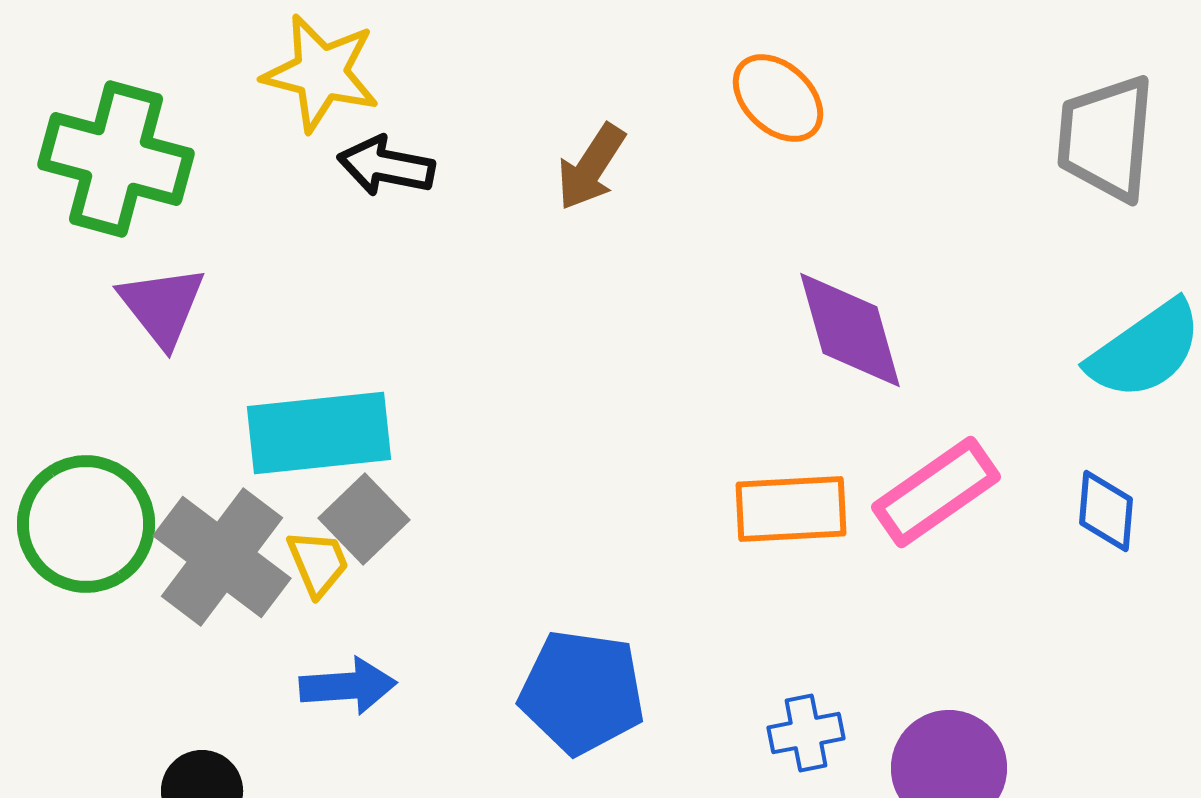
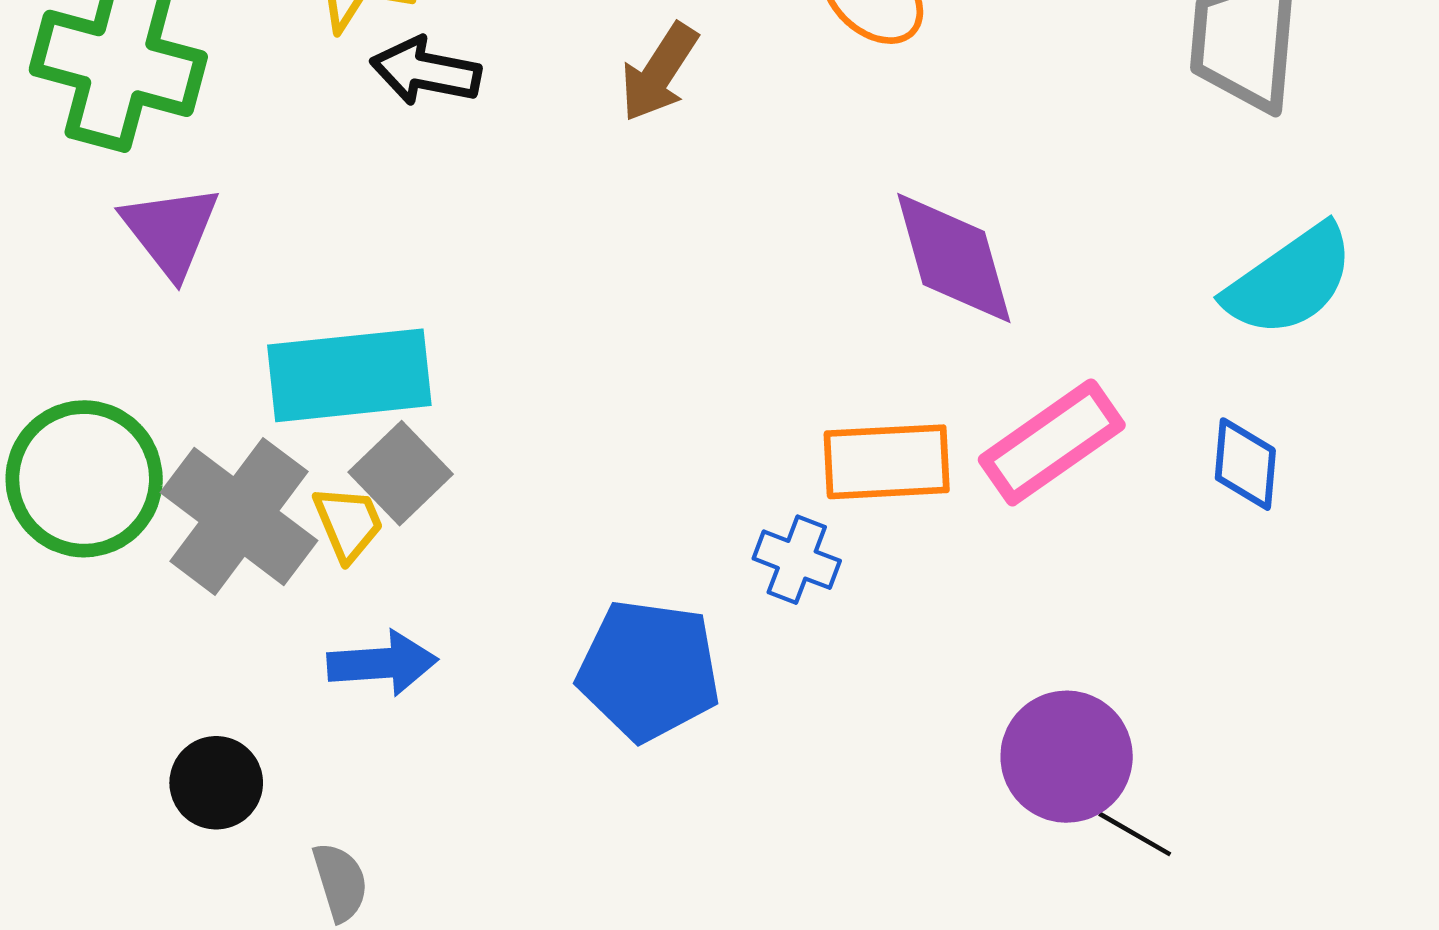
blue cross: (806, 733) -> (797, 560), moved, turned 32

